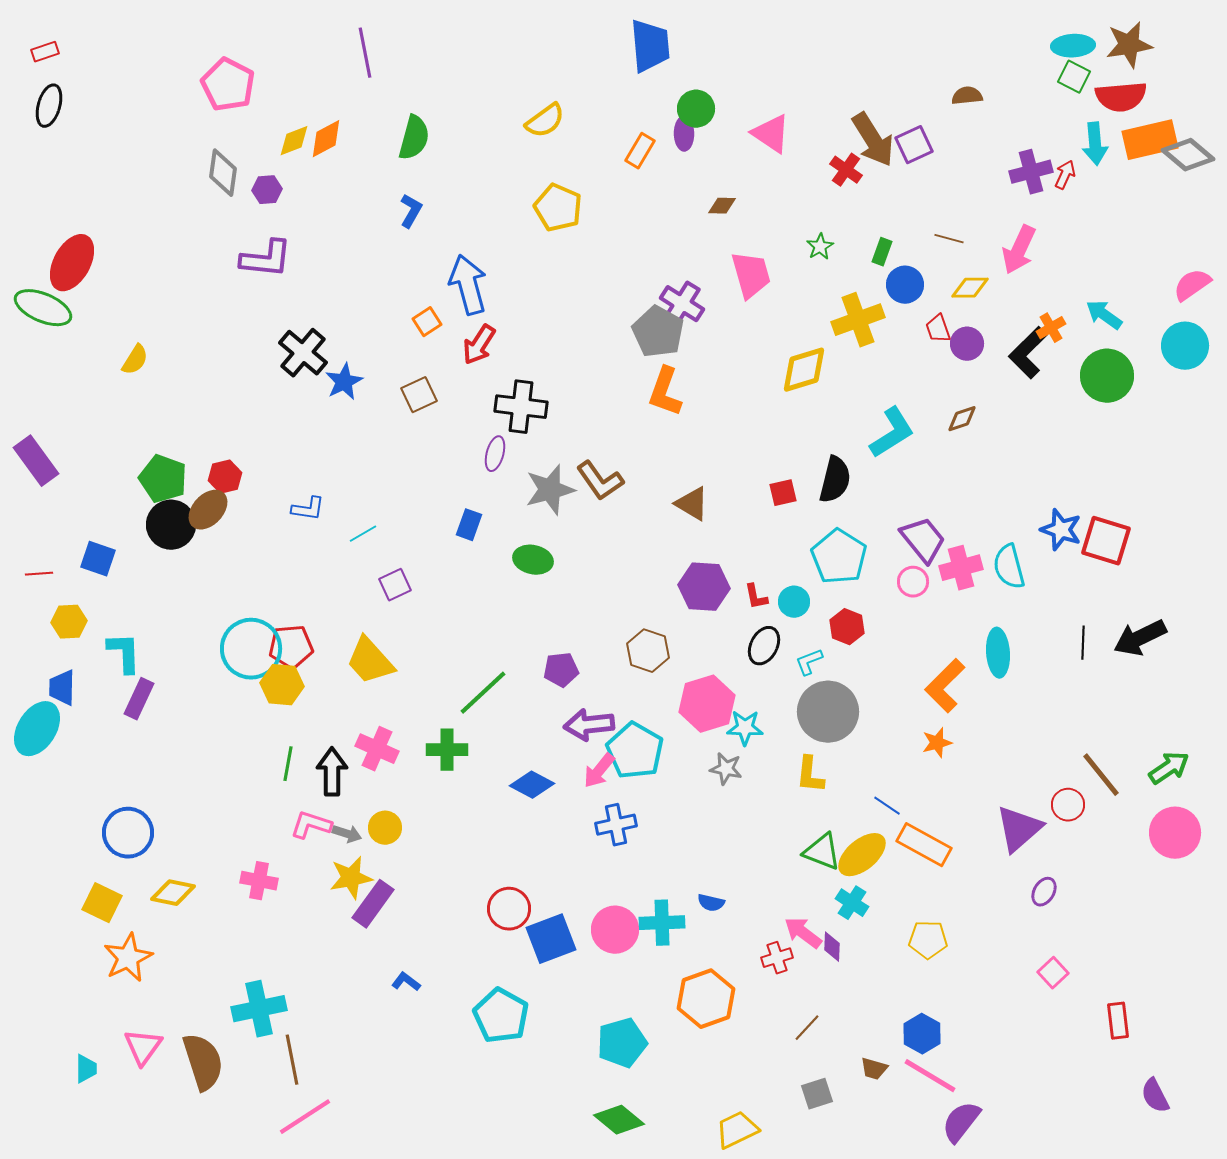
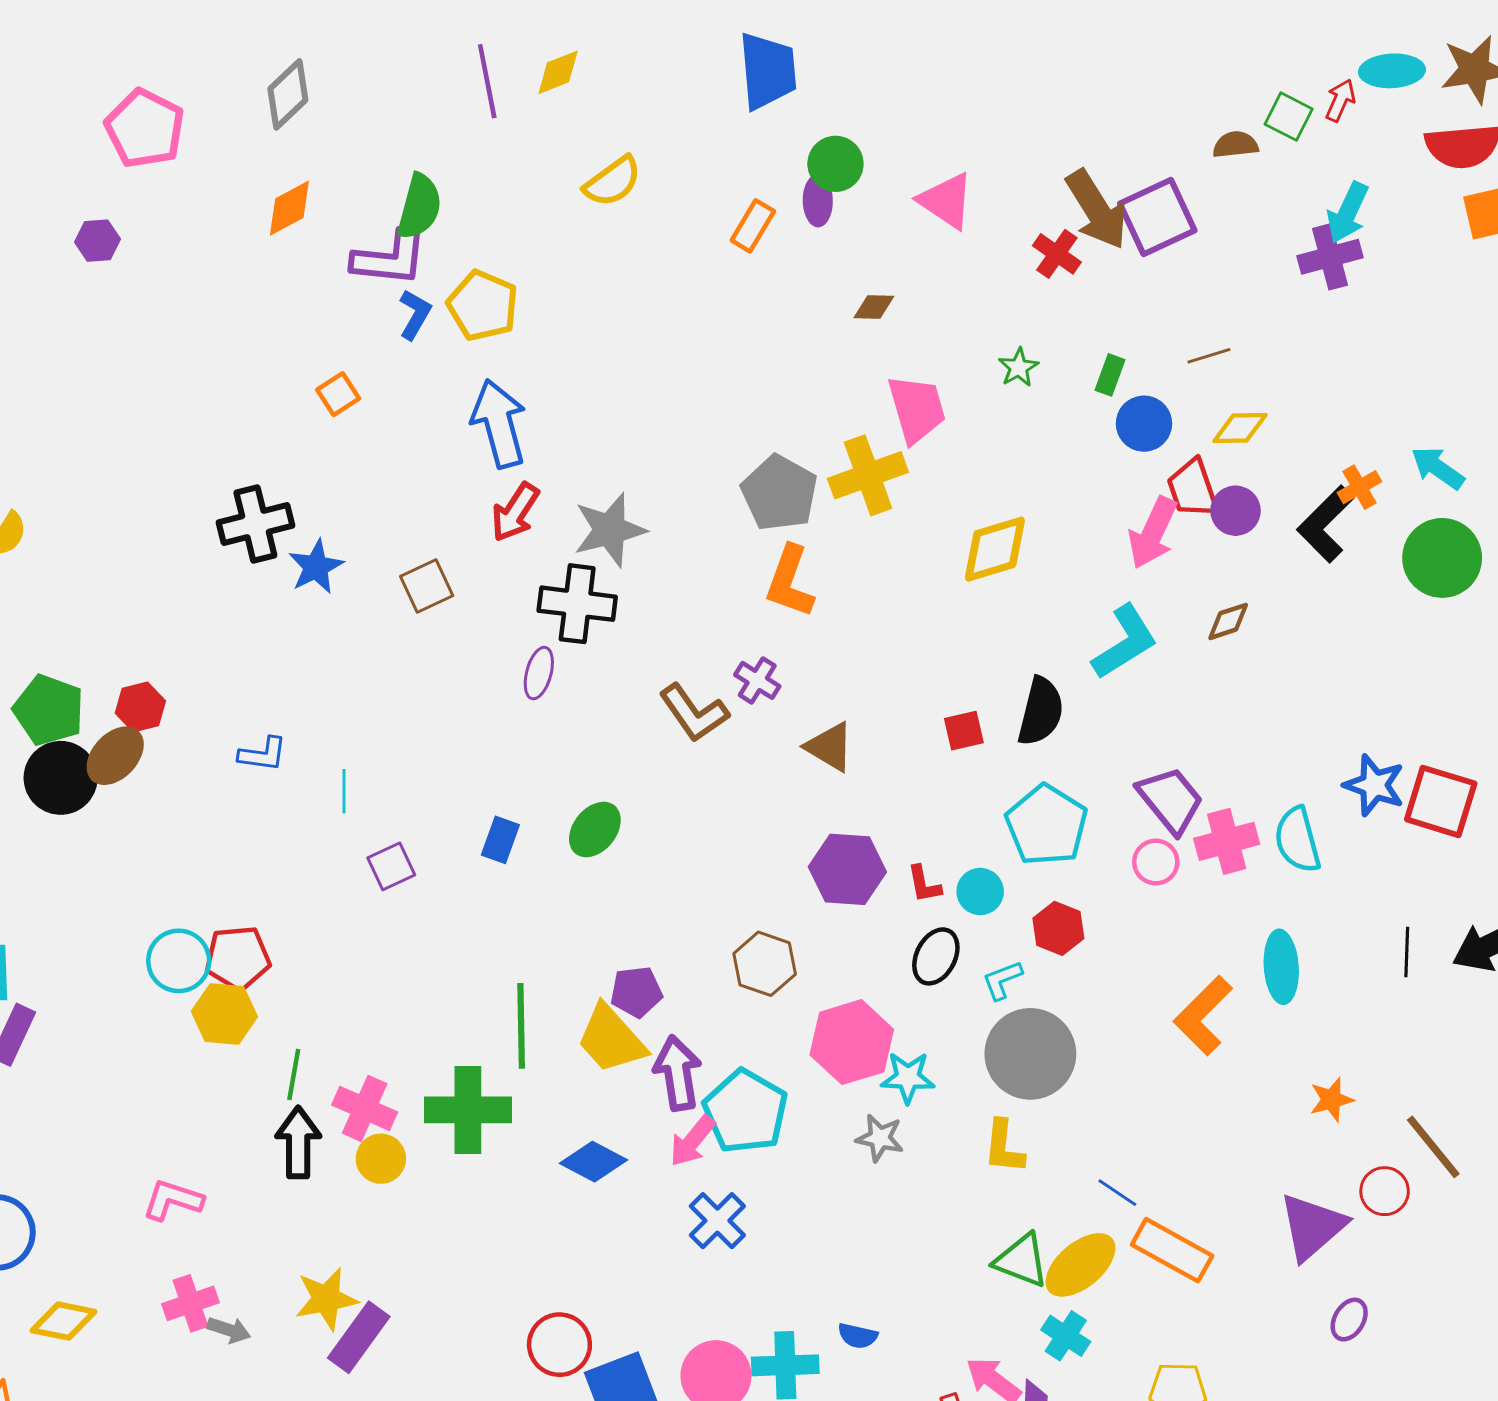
purple line: (365, 53) -> (487, 81), moved
green square: (1074, 77) -> (1289, 117), moved
yellow diamond: (294, 141) -> (558, 72), moved
cyan arrow: (1095, 144) -> (1348, 213), moved, turned 30
purple square: (914, 145) -> (1157, 217), size x1.4
gray diamond: (223, 173) -> (288, 94), moved, turned 39
red arrow: (1065, 175) -> (1340, 100), moved
purple hexagon: (267, 190) -> (97, 241), moved
yellow pentagon: (558, 208) -> (483, 306), moved
brown line: (949, 239) -> (1209, 356), turned -32
pink arrow: (1019, 250) -> (1153, 533), moved
purple L-shape: (266, 259) -> (390, 258), moved
purple cross: (682, 304) -> (757, 680), moved, size x0.7
yellow cross: (858, 320) -> (868, 475), moved
orange square: (427, 322) -> (338, 394), moved
red trapezoid: (938, 329) -> (1193, 489), size x1.4
black cross: (303, 353) -> (255, 524), turned 36
gray star: (550, 490) -> (610, 530), moved
blue rectangle: (469, 525) -> (500, 840), moved
cyan line: (363, 534) -> (344, 791), turned -60
green ellipse: (533, 560) -> (595, 830), turned -63
cyan circle: (251, 649) -> (179, 961), size x0.7
yellow trapezoid: (370, 661) -> (611, 1039), moved
green line: (483, 693) -> (521, 1026), turned -48
purple arrow: (589, 725) -> (678, 1073), turned 87
orange star: (937, 743) -> (1331, 1100), moved
green cross: (447, 750) -> (468, 1110), size x1.4
green line: (288, 764) -> (294, 1075), moved
pink L-shape: (311, 825) -> (173, 1200), moved
blue cross: (616, 825) -> (717, 1221), turned -33
yellow circle: (385, 828) -> (381, 1159), moved
gray arrow: (347, 834) -> (229, 1330), moved
pink cross: (259, 881) -> (190, 1303), turned -30

